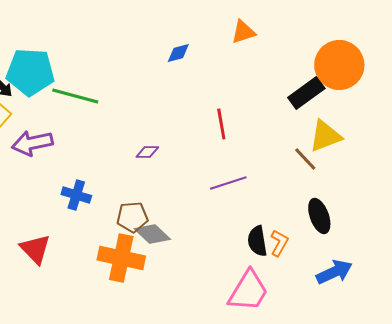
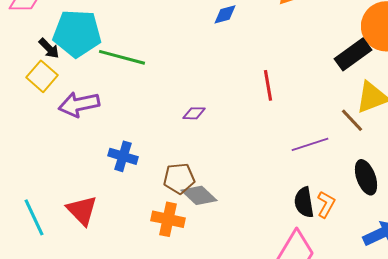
purple line: (228, 183) -> (310, 144), moved
orange cross: (121, 258) -> (168, 219), size x0.7

